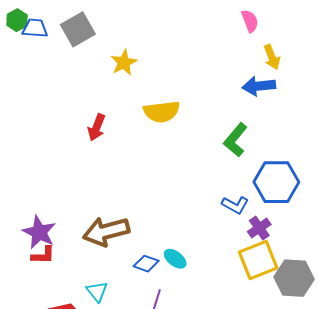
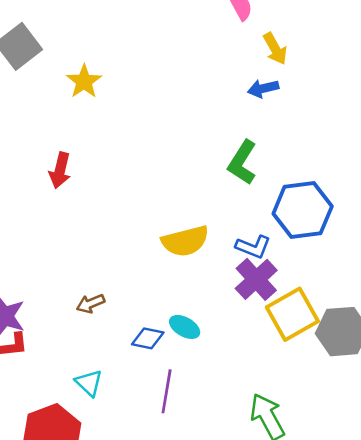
blue arrow: (259, 86) -> (263, 89), size x0.7
yellow semicircle: (162, 112) -> (185, 241), moved
purple cross: (259, 228) -> (256, 279), moved, size x1.4
brown arrow: (106, 231) -> (90, 304), size x0.5

